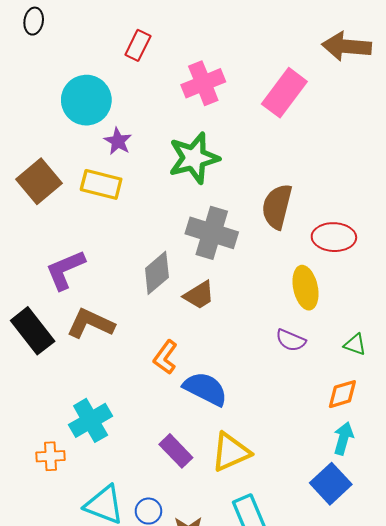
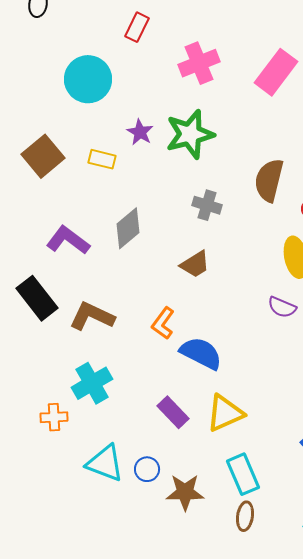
purple star: (118, 141) -> (140, 132), moved
yellow rectangle: (101, 184) -> (102, 159), size x0.7
gray cross: (212, 233) -> (207, 205), size x0.6
purple L-shape: (65, 270) -> (68, 240), turned 60
gray diamond: (157, 273) -> (128, 228), moved
brown L-shape: (91, 323) -> (92, 316), moved

